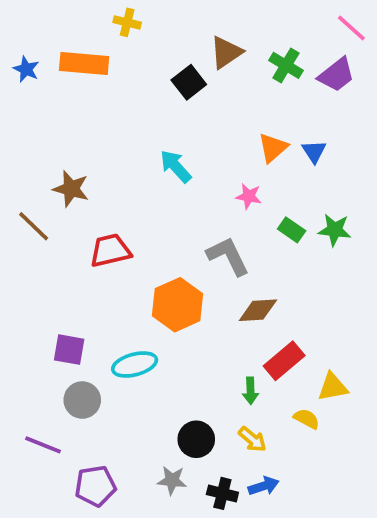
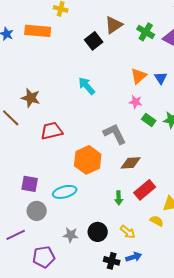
pink star: (249, 196) -> (136, 102), moved
green arrow: (250, 391) -> (119, 198), moved
purple line: (43, 445) -> (16, 235), turned -48
gray star: (172, 480) -> (71, 235), moved

